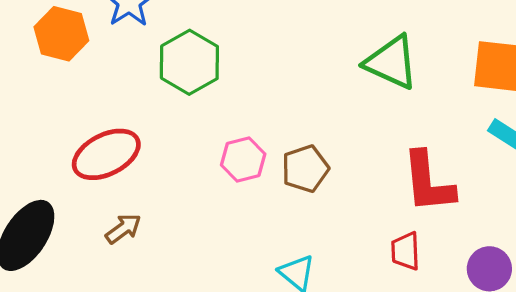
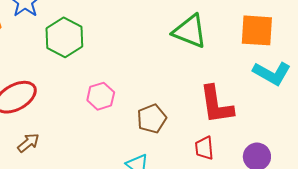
brown pentagon: (305, 169) -> (152, 119), moved

